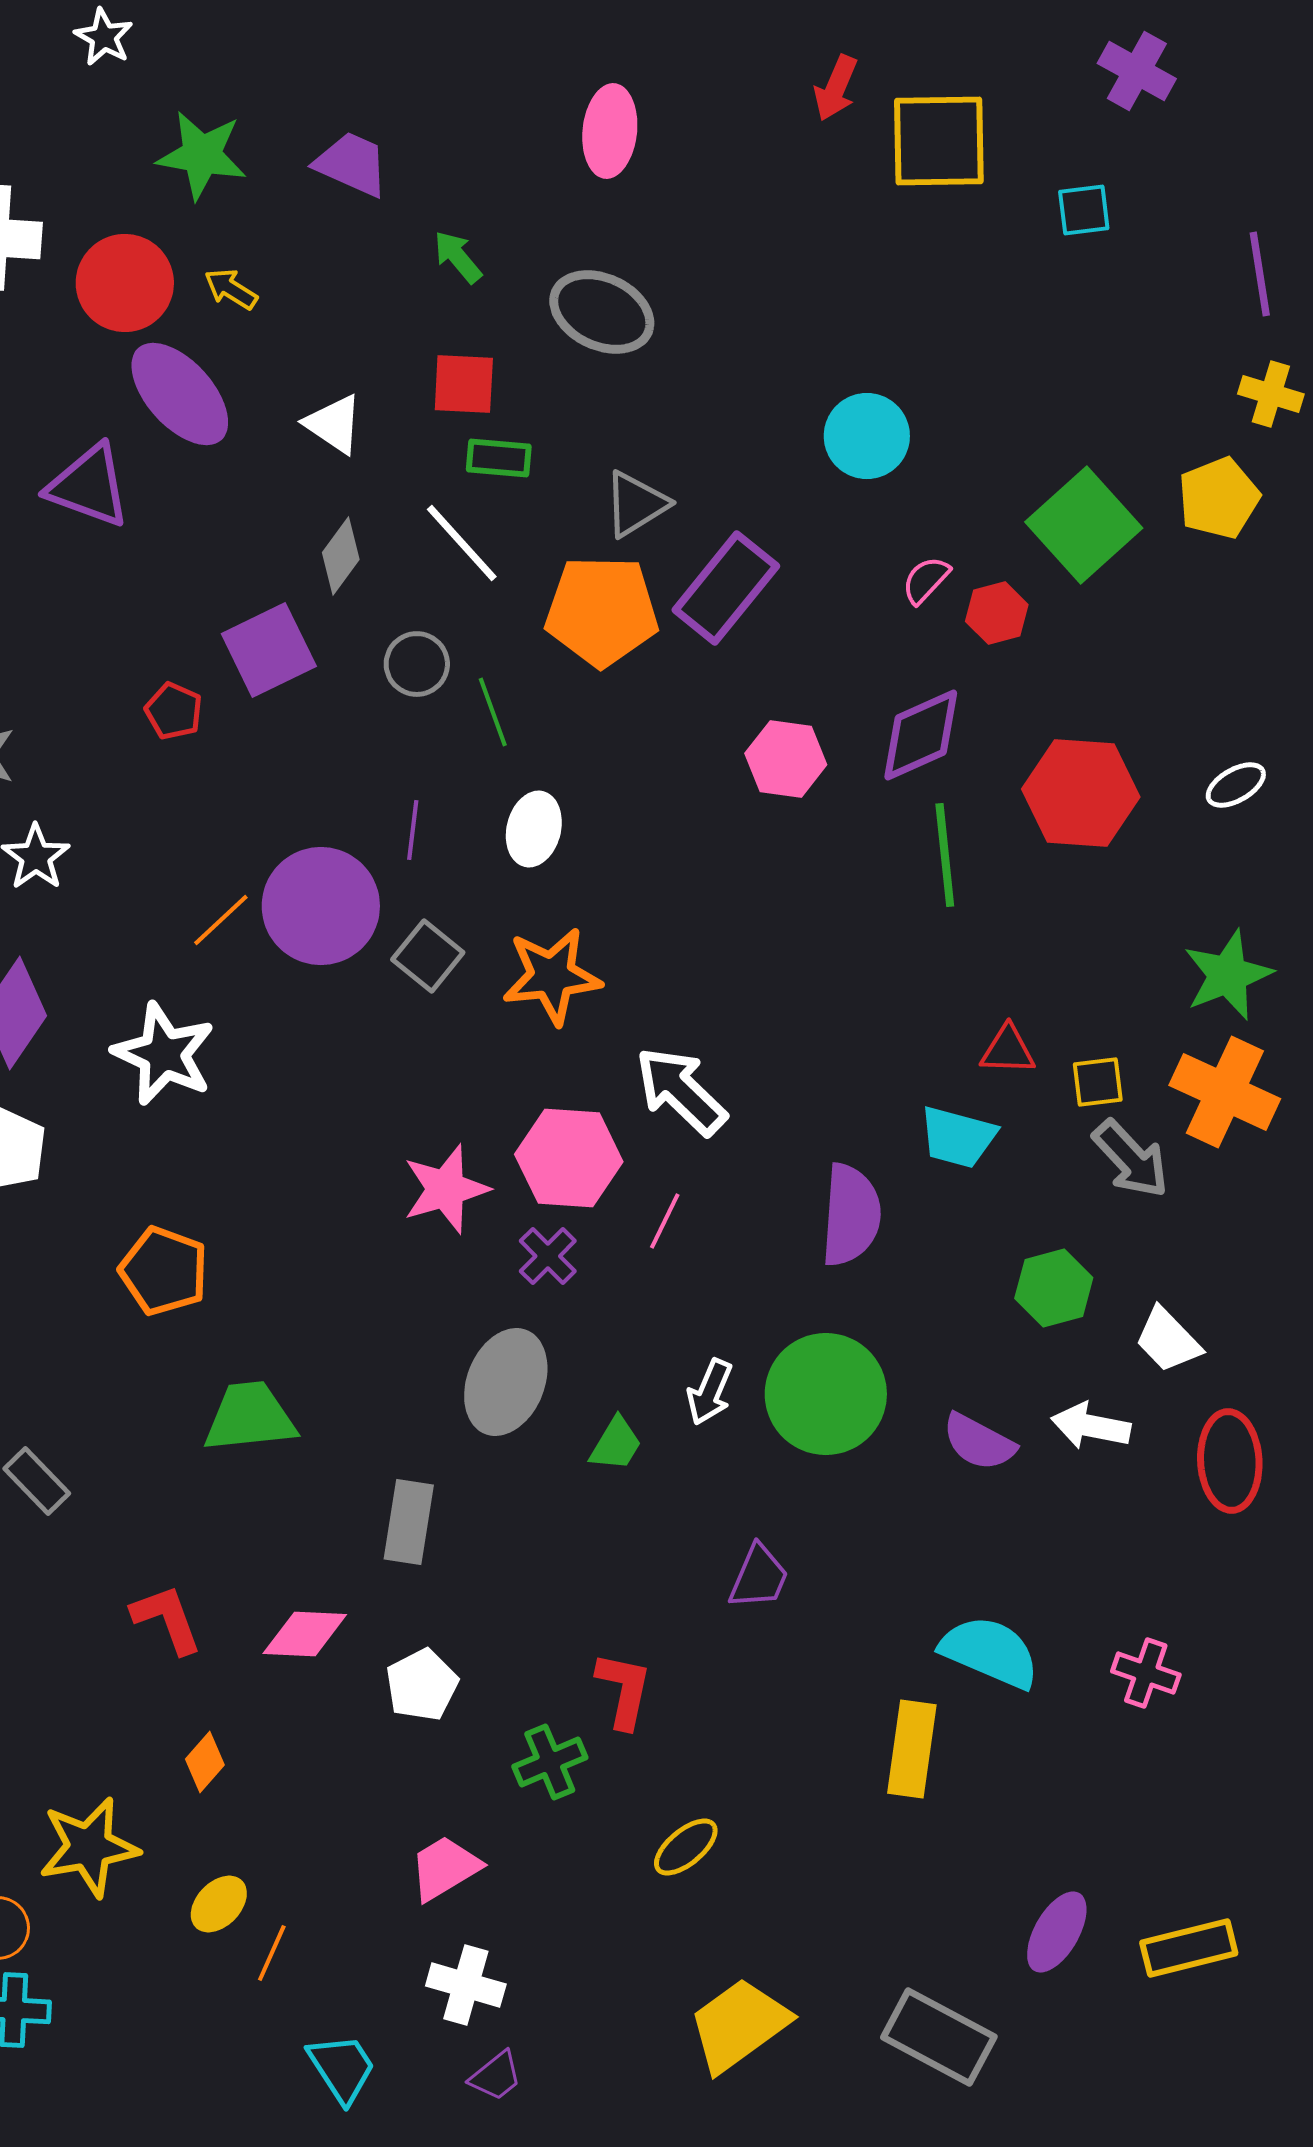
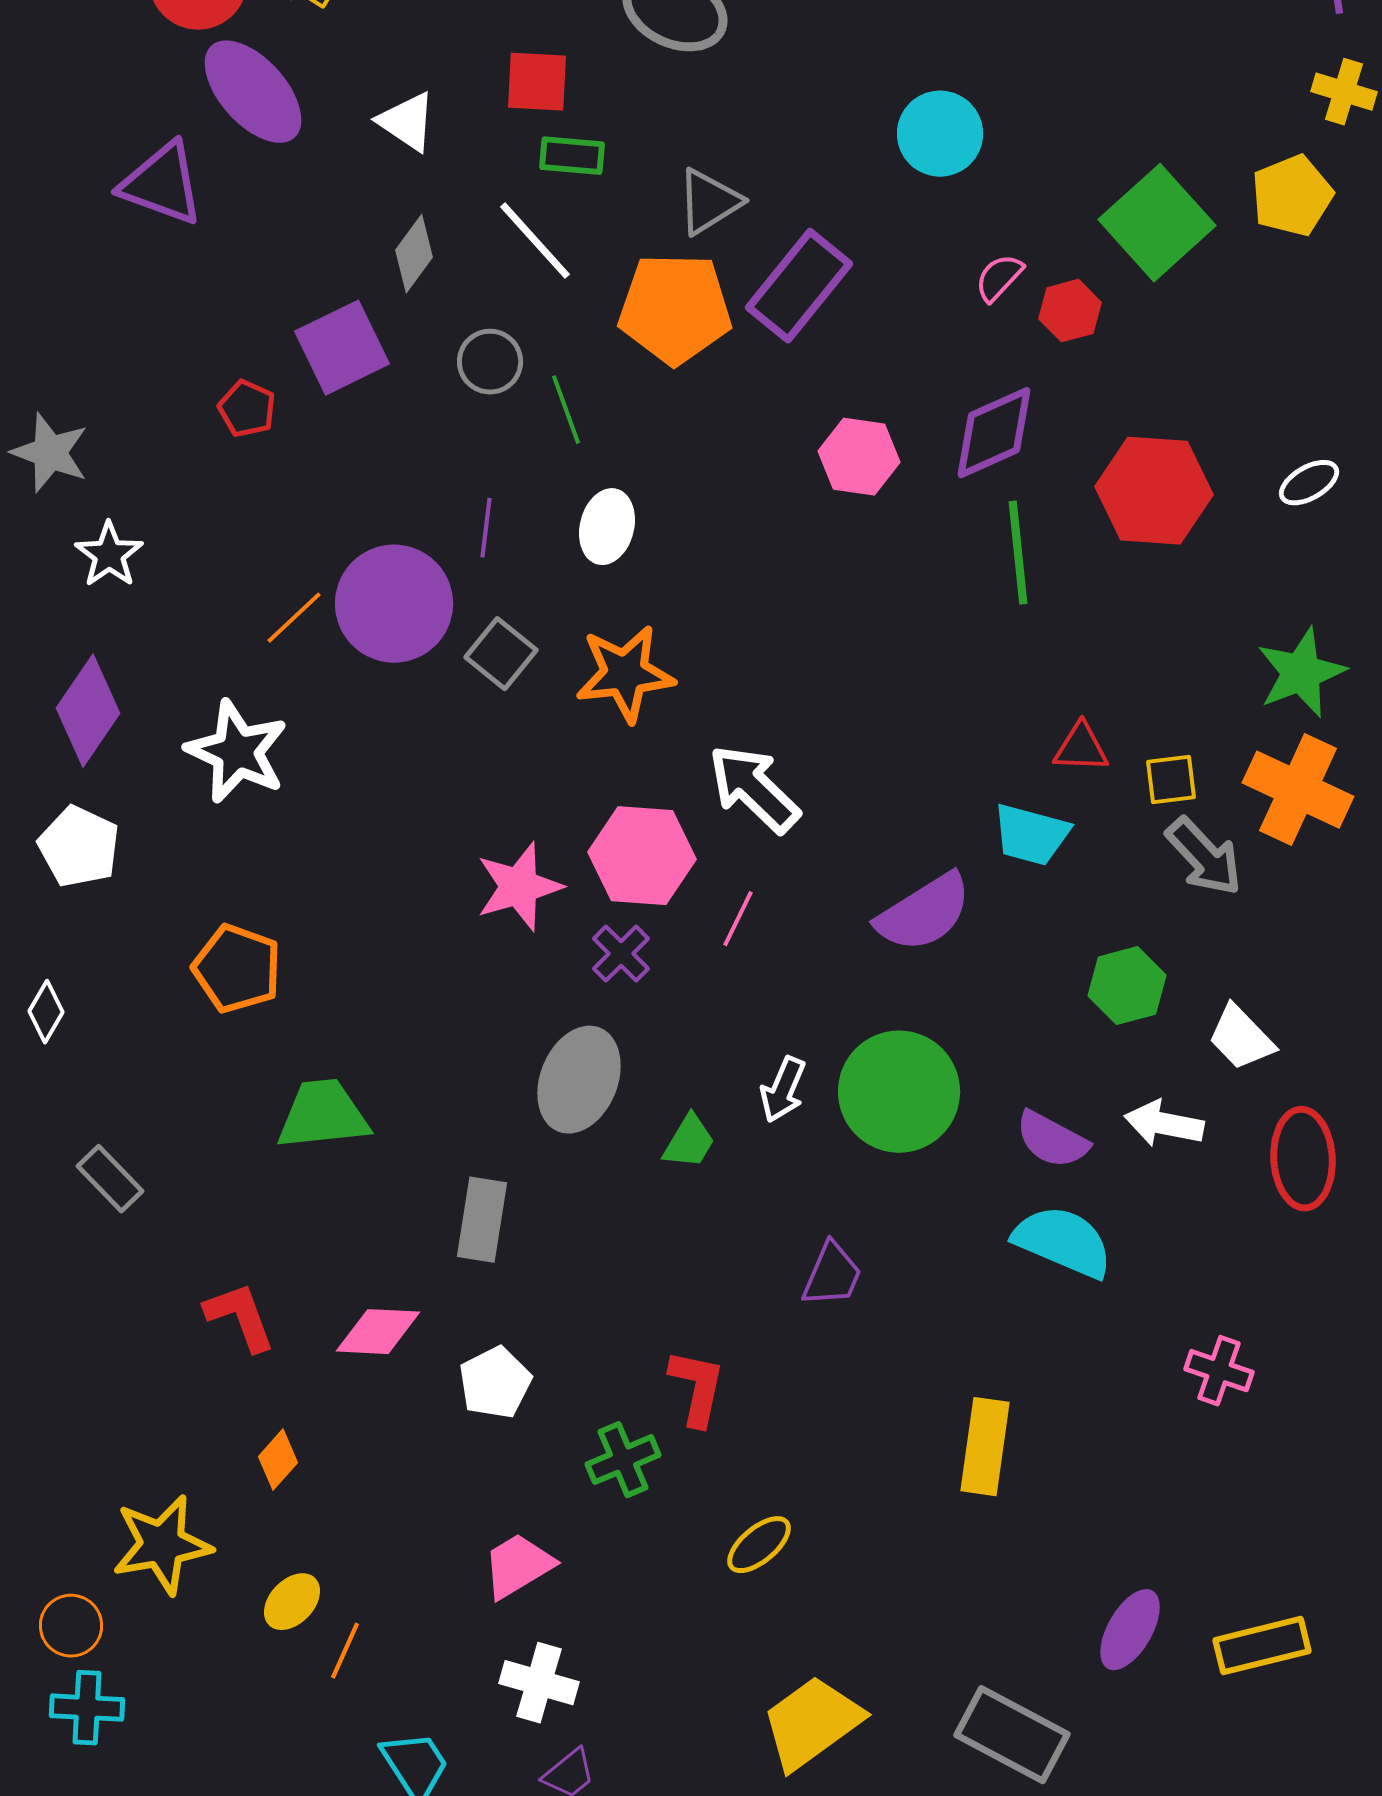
purple semicircle: (851, 1215) -> (924, 913), turned 54
cyan semicircle: (990, 1652) -> (1063, 1242), moved

